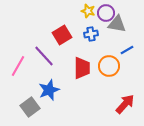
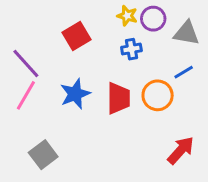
gray triangle: (117, 24) -> (186, 33), moved
red square: (62, 35) -> (77, 36), moved
purple line: (44, 56) -> (26, 64), moved
blue star: (49, 90) -> (75, 94), moved

